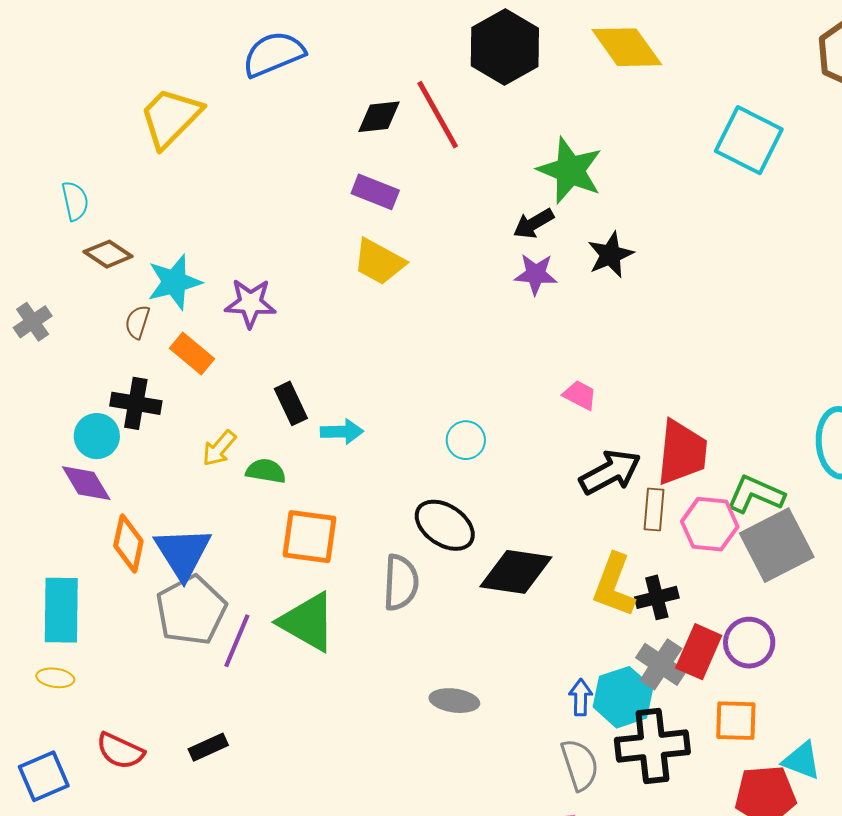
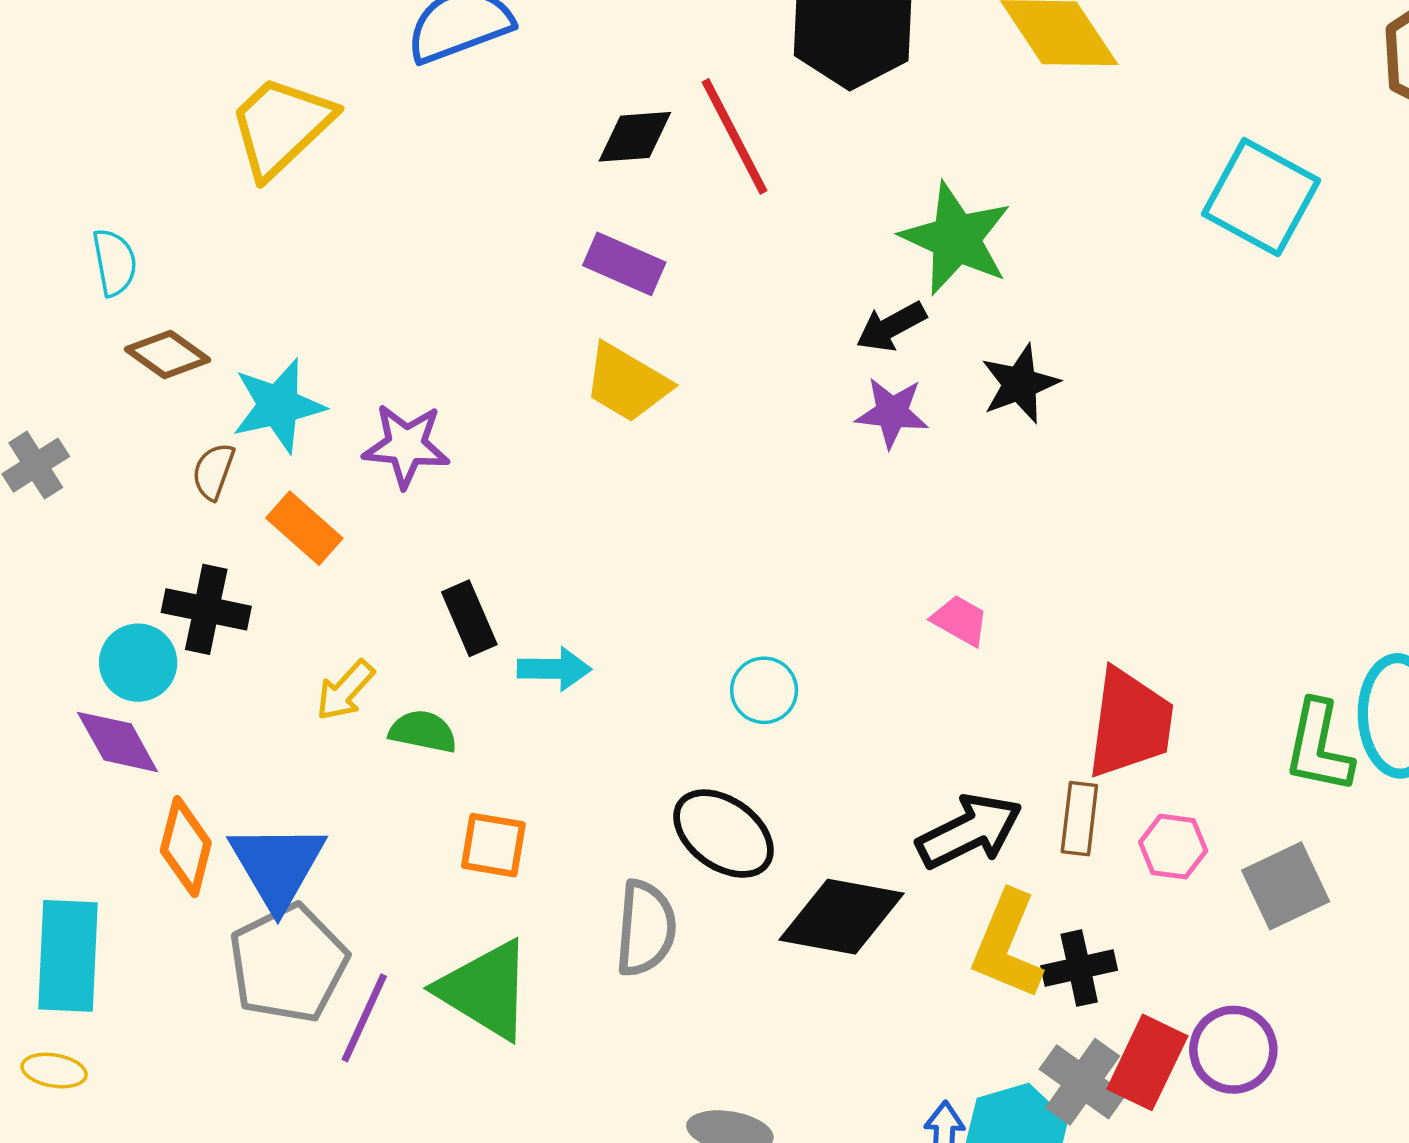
black arrow: (610, 472) -> (969, 831), moved
green L-shape: (755, 494) -> (1319, 747), moved, turned -104
pink hexagon: (710, 524) -> (1173, 847), size x0.7
orange square: (310, 537) -> (493, 845), size x0.7
gray square: (777, 545) -> (1286, 886), size x0.7

